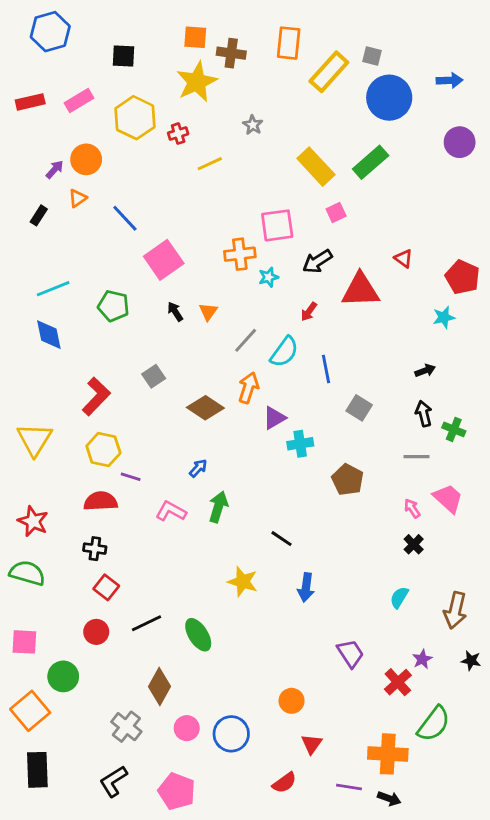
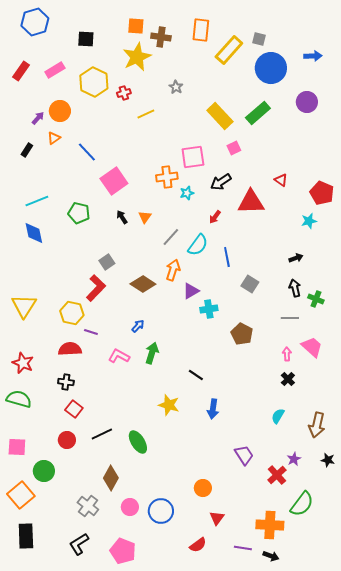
red rectangle: (30, 102) -> (21, 71), turned -42
purple circle: (460, 142) -> (307, 102), moved
red L-shape: (96, 396) -> (96, 288), moved
pink arrow: (412, 508) -> (287, 354), turned 32

